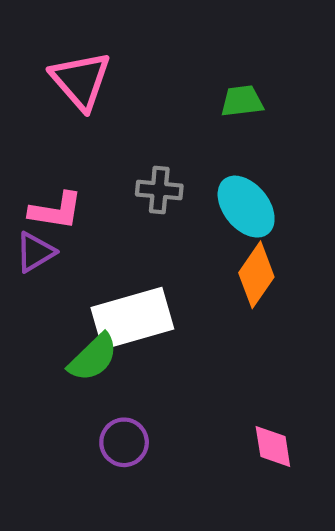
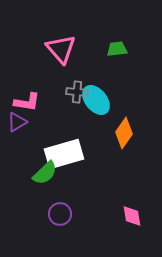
pink triangle: (81, 80) -> (61, 49), moved
cyan ellipse: (246, 207) -> (96, 100), moved

